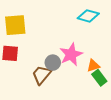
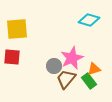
brown trapezoid: (42, 75) -> (66, 79), moved
green rectangle: (99, 78) -> (89, 81), moved

